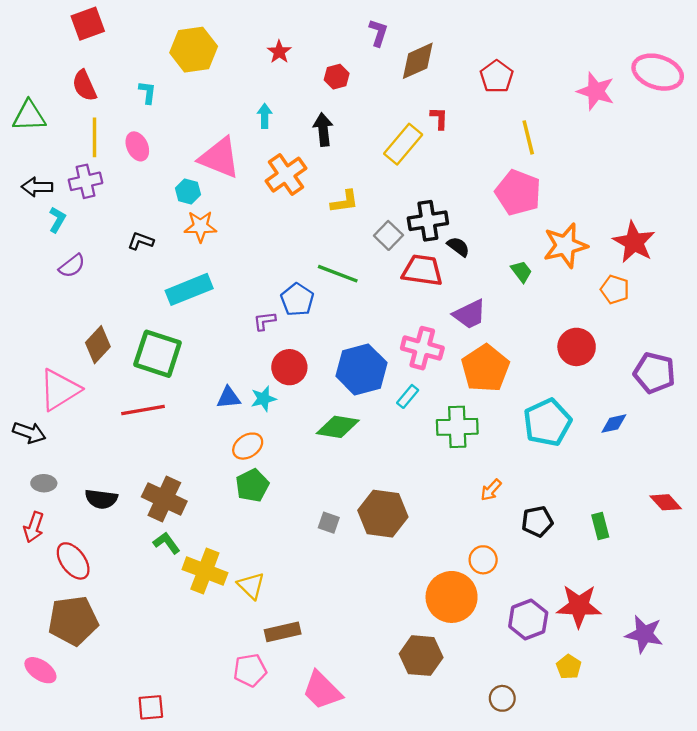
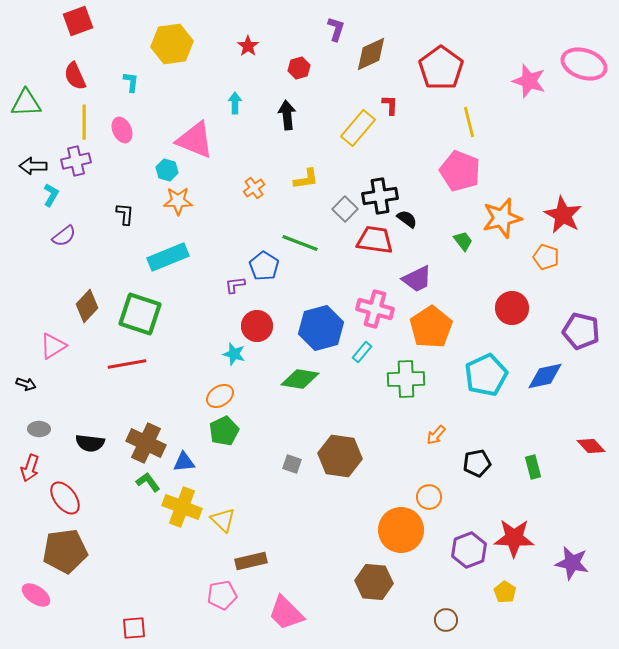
red pentagon: (497, 77) -> (441, 68), size x1.5
orange cross: (286, 175) -> (254, 188), moved, size x0.6
black L-shape: (141, 241) -> (125, 214), turned 75
pink triangle: (60, 390) -> (53, 346), size x0.7
blue triangle: (229, 398) -> (184, 462), moved
cyan star: (263, 399) -> (234, 354), turned 30
blue diamond: (614, 424) -> (545, 376), size x1.5
black arrow: (29, 433) -> (26, 384), size x0.7

